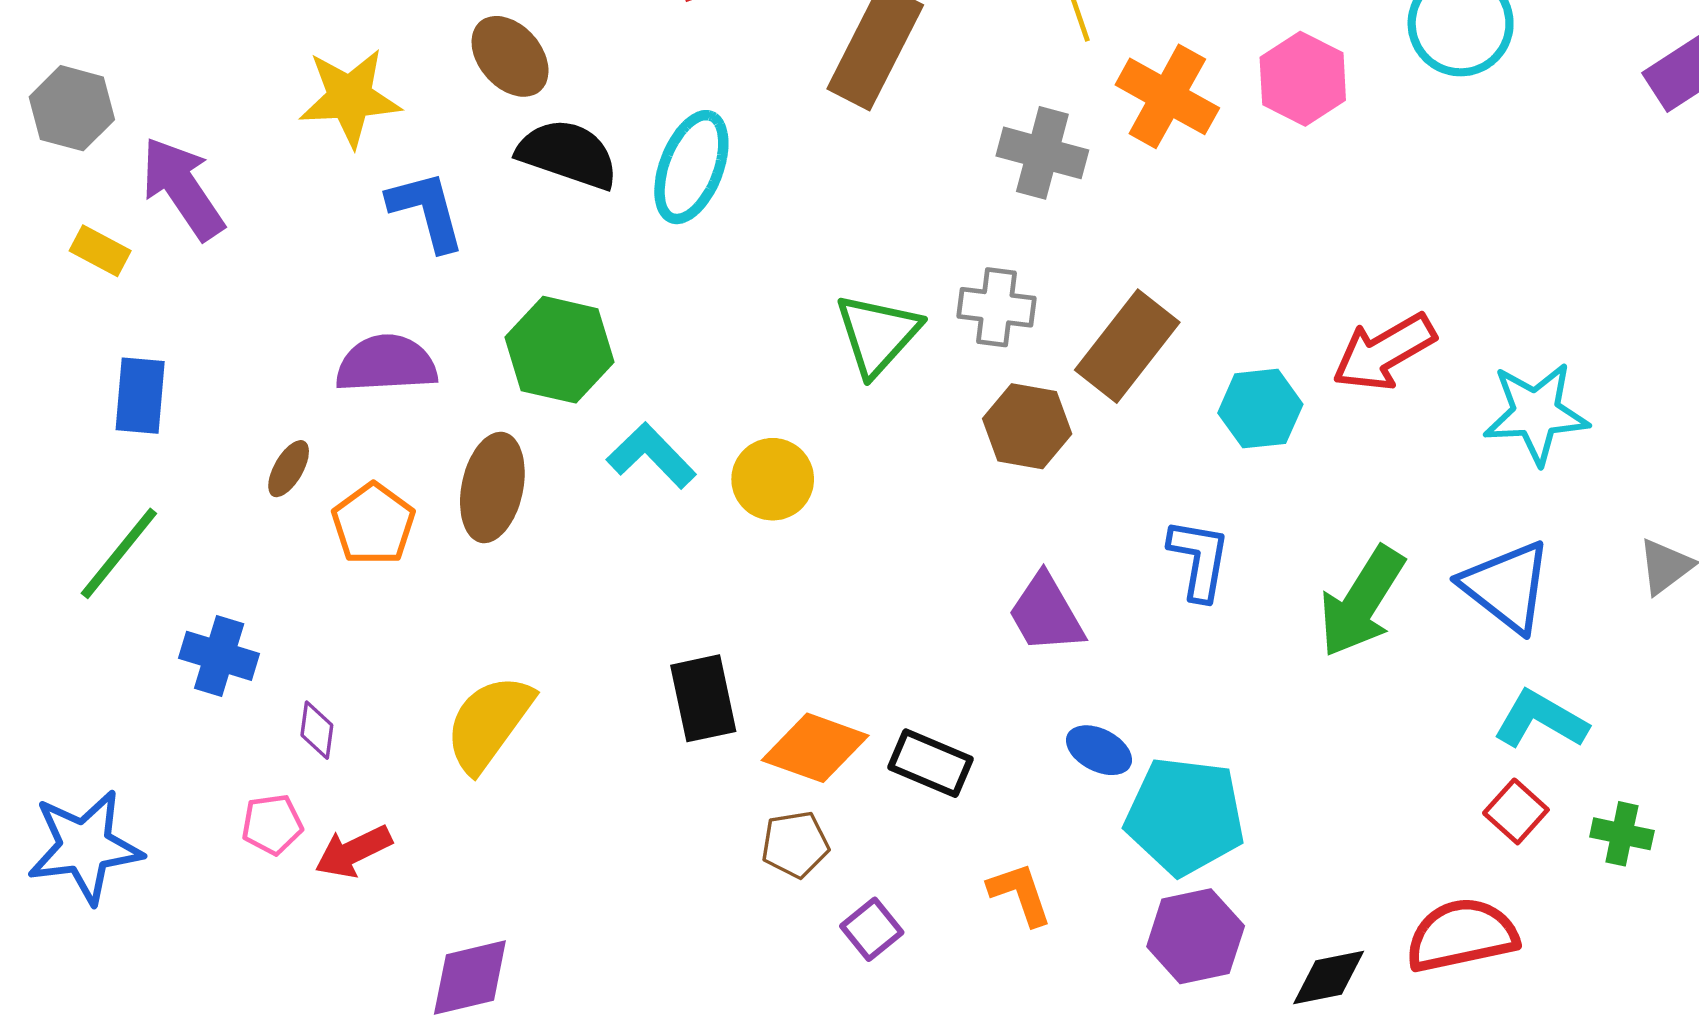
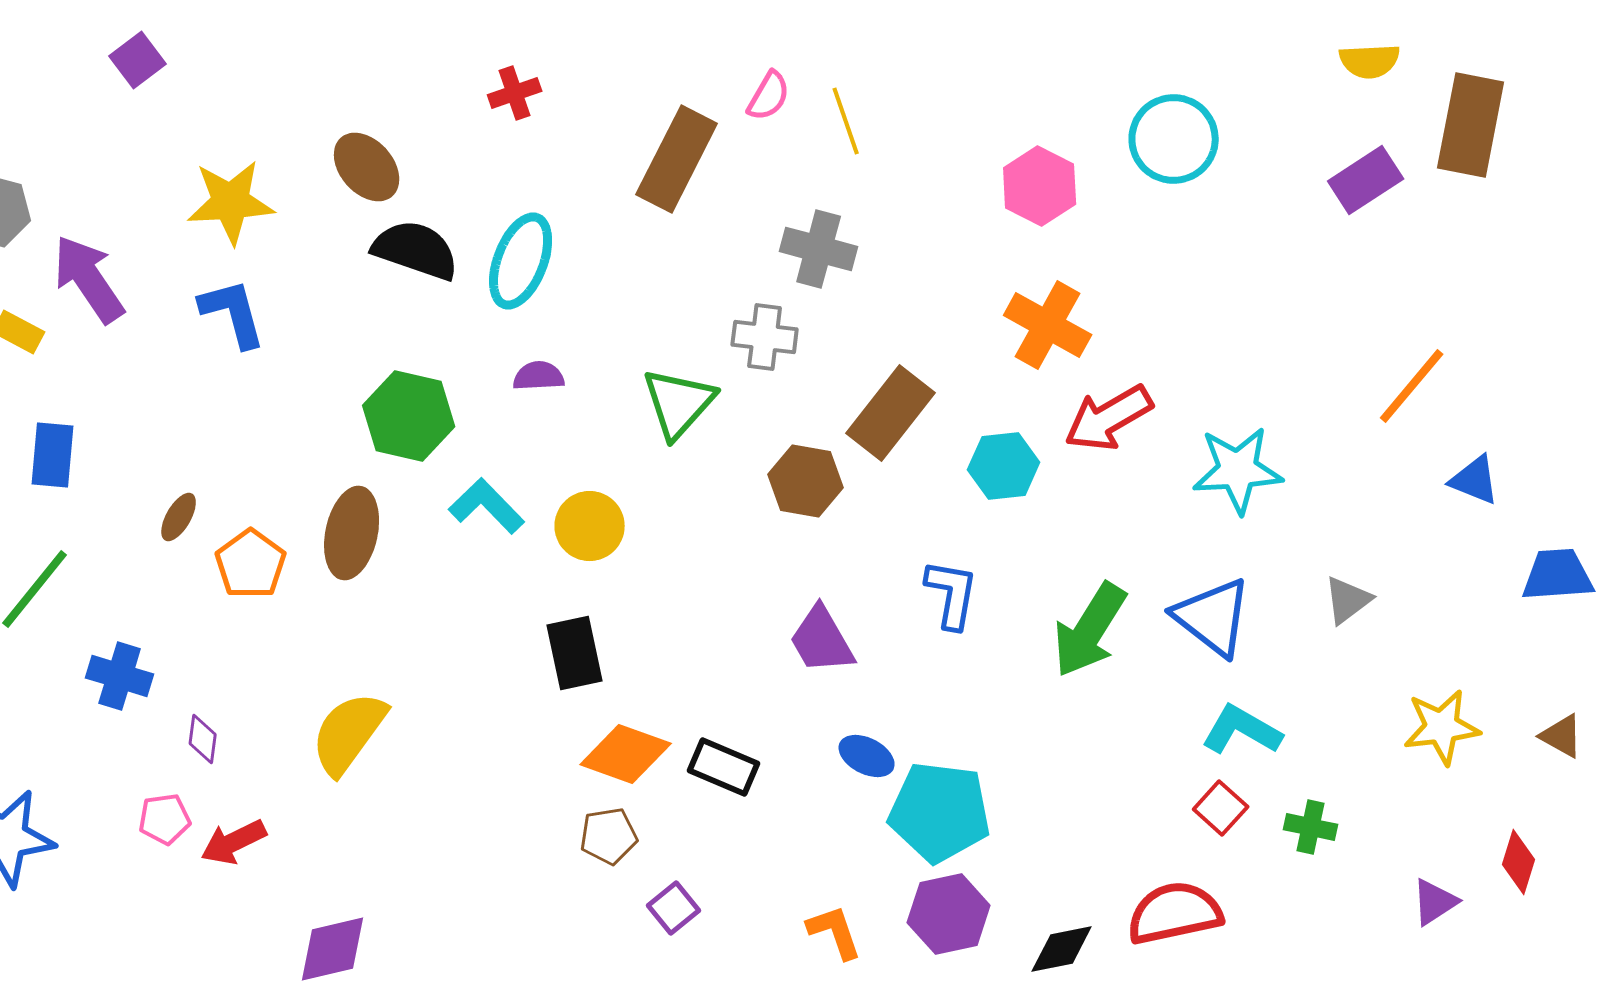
orange cross: (1167, 96) -> (1048, 325), moved
blue L-shape: (426, 211) -> (233, 313), moved
gray cross: (997, 307) -> (765, 337), moved
purple semicircle: (386, 364) -> (539, 376), moved, size x0.6
black rectangle: (703, 698) -> (575, 653), moved
orange L-shape: (1020, 894) -> (835, 932), moved

